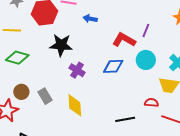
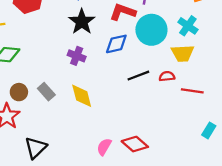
black star: (61, 45) -> (82, 22), moved, turned -30
cyan circle: (146, 60) -> (151, 30), size x1.4
black line: (125, 119) -> (138, 76), moved

